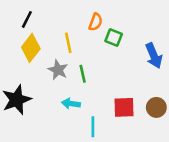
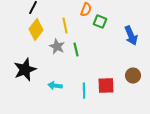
cyan arrow: (71, 104) -> (55, 86), moved
red square: (124, 107) -> (106, 86), moved

